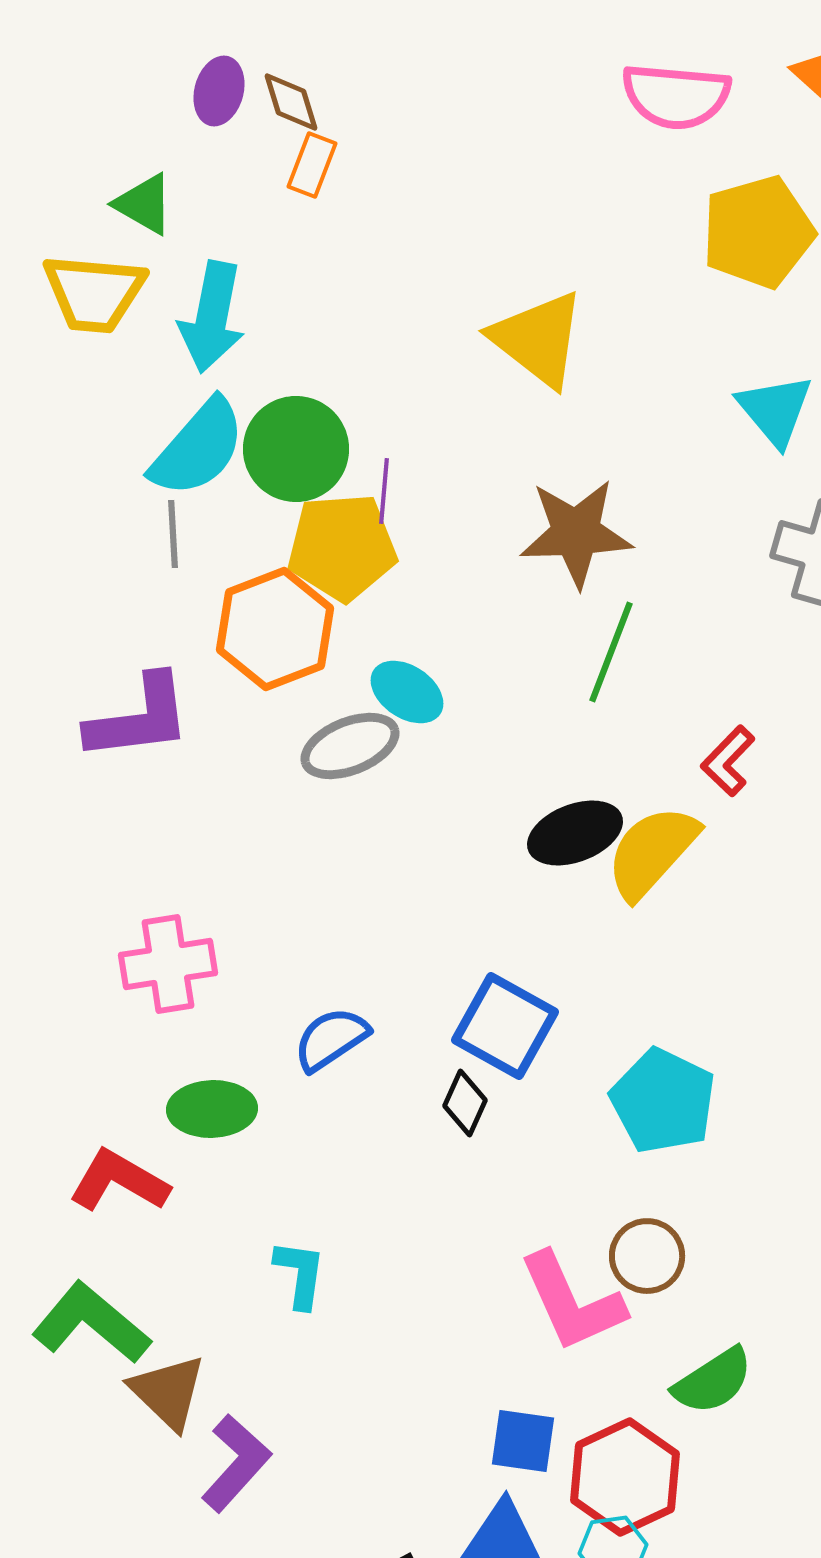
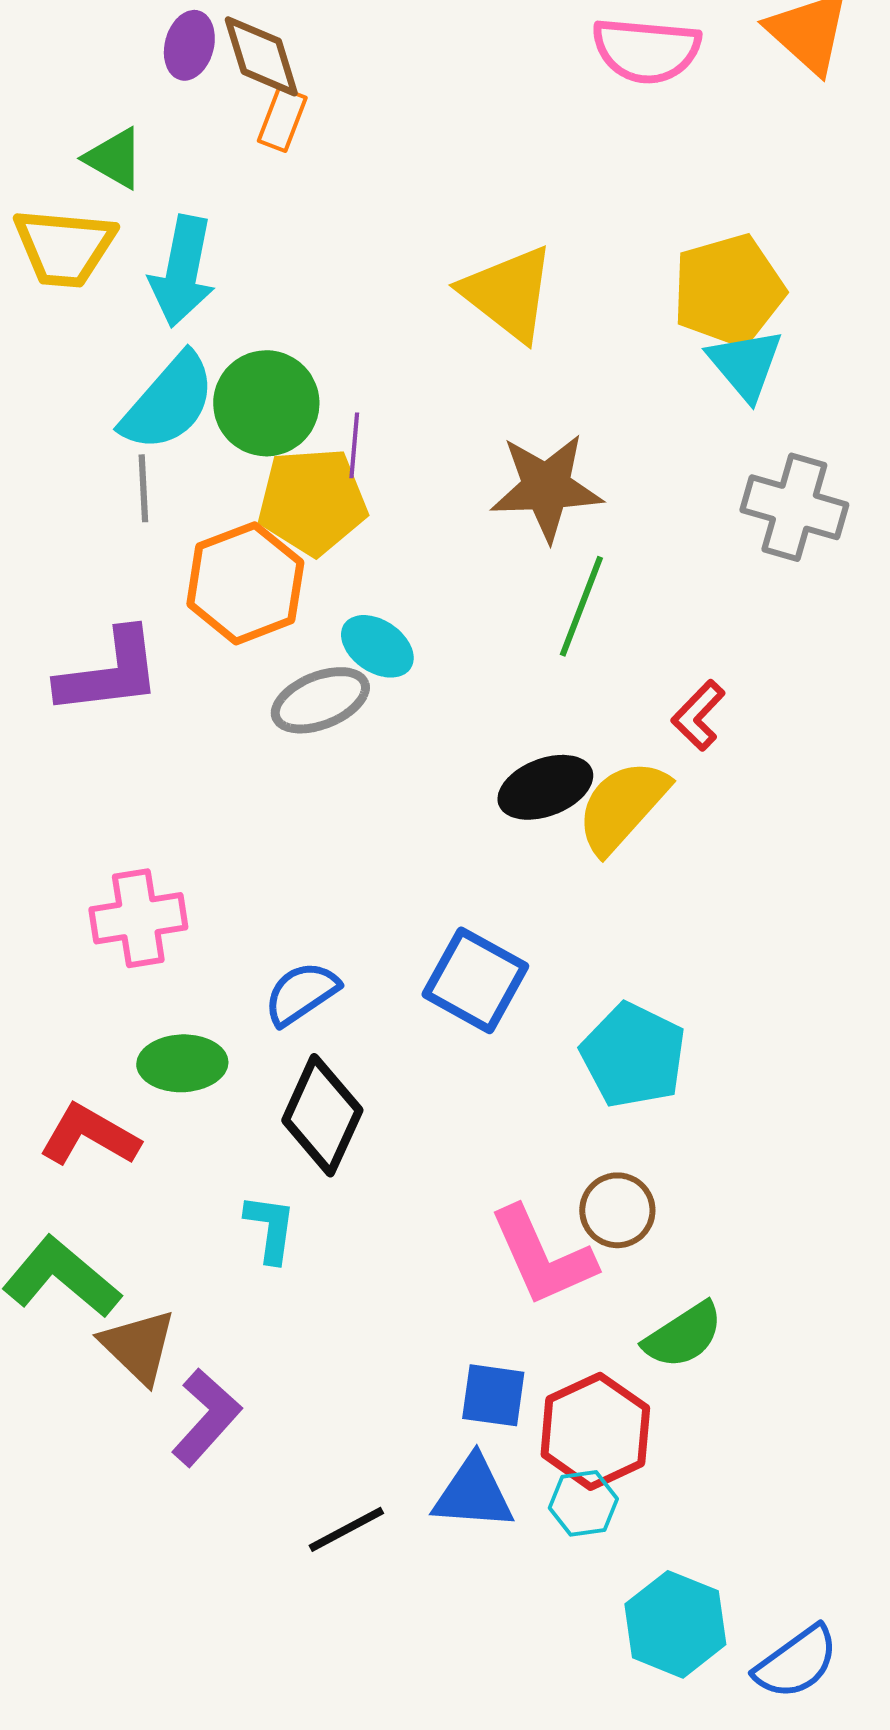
brown diamond: (291, 102) -> (261, 56), size x1.4
yellow pentagon: (758, 232) -> (728, 290), moved
black diamond: (465, 1103) -> (322, 1115), moved, size x1.8

